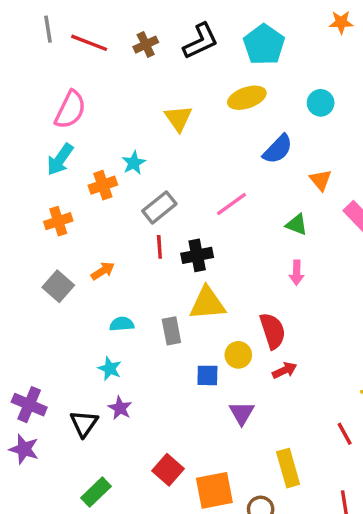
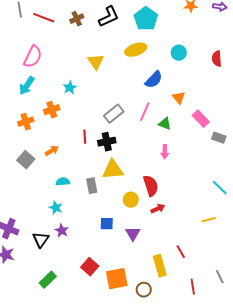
orange cross: (103, 185) -> (52, 110), moved
pink line: (231, 204) -> (145, 112), moved, turned -30
gray rectangle: (159, 207) -> (114, 114), moved
blue square: (207, 375) -> (107, 224), moved
red line: (345, 434) -> (181, 252), moved

